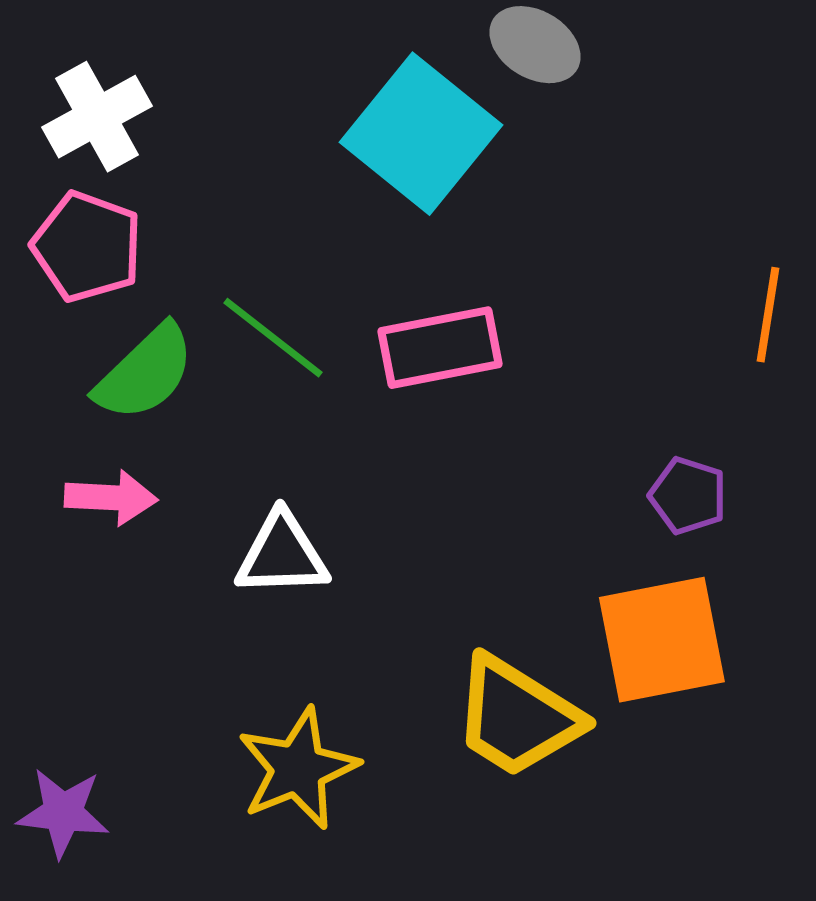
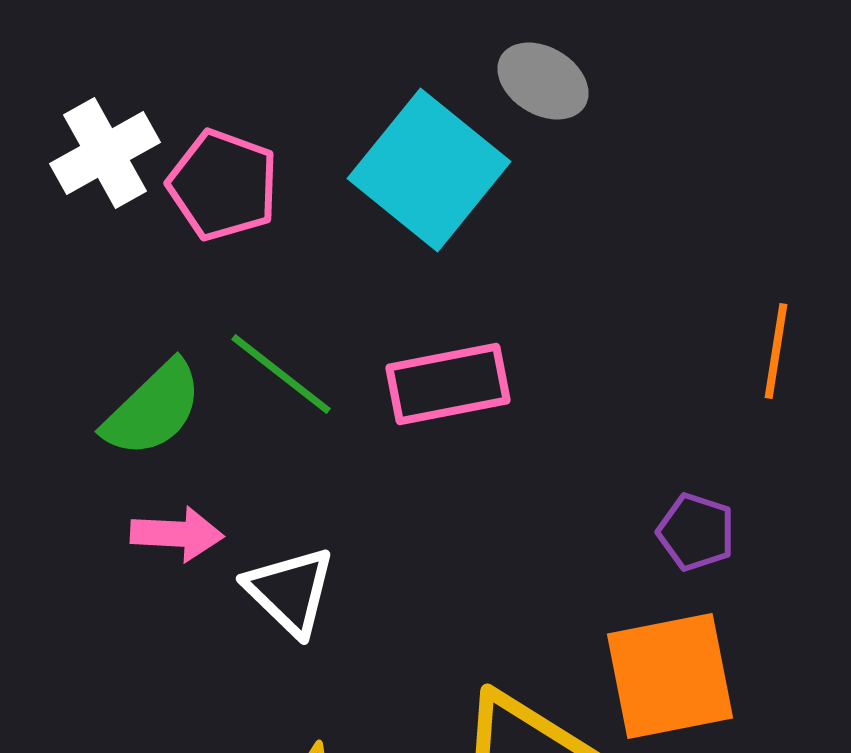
pink pentagon: (87, 247) -> (223, 185), moved
pink arrow: (111, 498) -> (177, 534), moved
white triangle: (282, 555) -> (290, 591), turned 46

